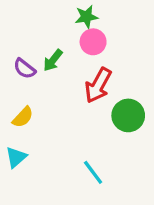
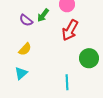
green circle: (128, 115) -> (89, 58), moved
cyan line: (93, 172) -> (67, 82), turned 35

